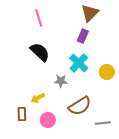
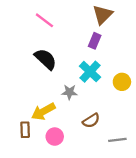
pink line: (39, 18) -> (44, 20), turned -36
yellow arrow: (38, 98) -> (43, 111), size x1.5
brown semicircle: (80, 106) -> (91, 121), size x0.7

